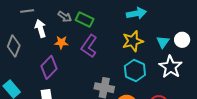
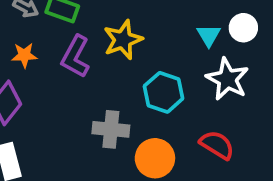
yellow star: (133, 41) -> (123, 40), moved

